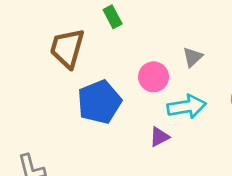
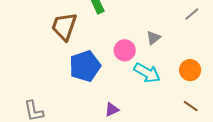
cyan arrow: (187, 107) -> (147, 73), turned 36
purple triangle: (159, 137) -> (112, 110), moved

